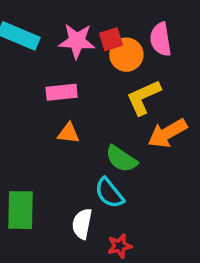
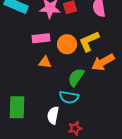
orange circle: (126, 55) -> (67, 44), moved
green semicircle: (121, 159) -> (76, 77), turned 90
cyan semicircle: (109, 193) -> (69, 97), turned -42

